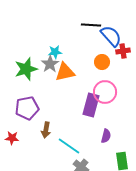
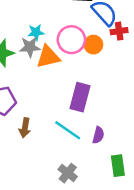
gray star: (50, 64) -> (30, 47), turned 30
pink circle: (105, 92) -> (71, 40), moved
cyan line: (69, 146) -> (68, 130), moved

